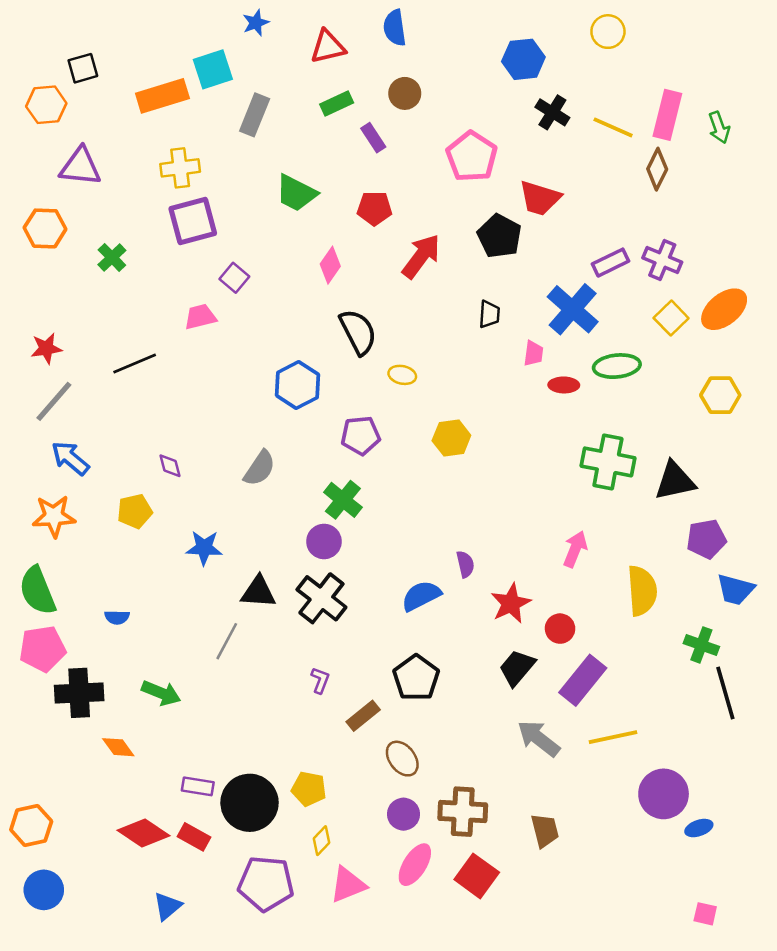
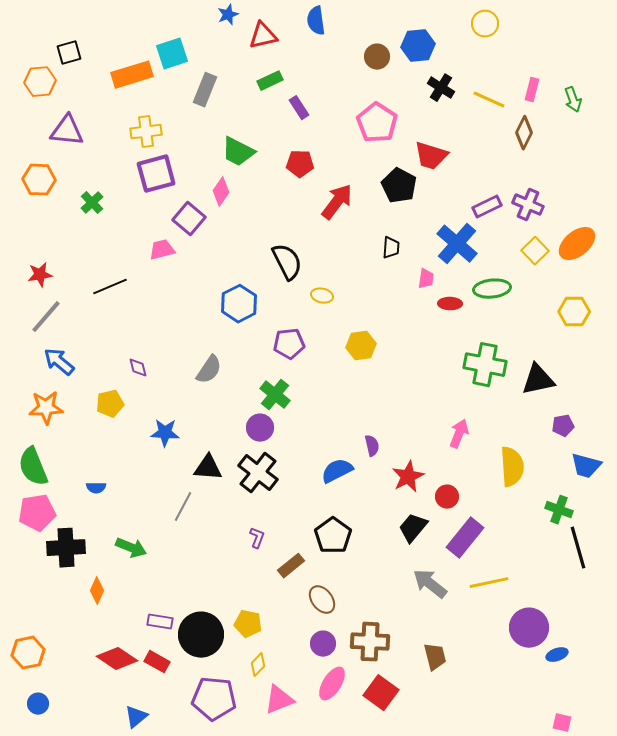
blue star: (256, 23) -> (228, 15), moved
brown circle: (405, 93) -> (377, 57), moved
pink rectangle: (667, 115) -> (532, 90), size x0.6
pink diamond: (330, 265) -> (221, 192), moved
purple square: (234, 278) -> (189, 219), size x1.4
purple pentagon: (706, 539) -> (563, 426), size x0.7
orange diamond: (118, 747) -> (97, 591), turned 60
blue circle: (44, 890) -> (38, 704), size x0.7

